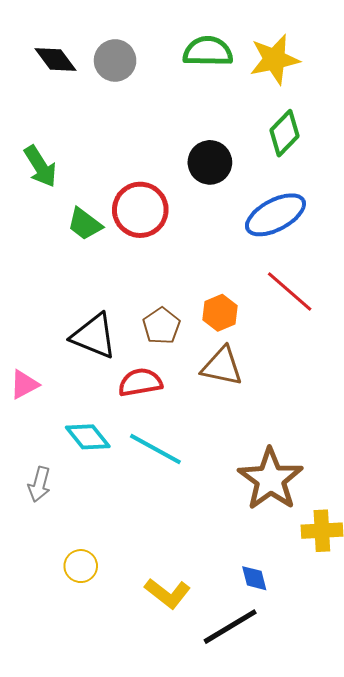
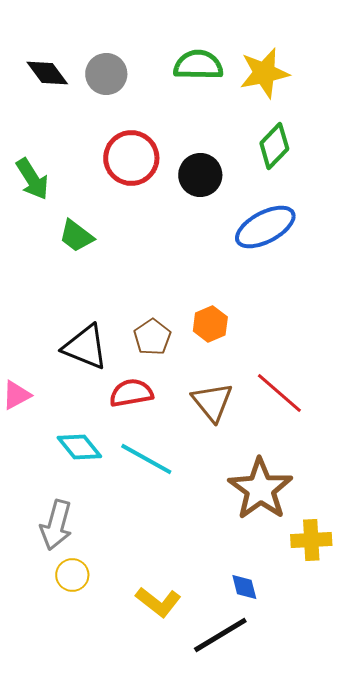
red circle: (140, 210) -> (131, 158), moved
red line: (290, 292) -> (279, 393), moved
brown triangle: (222, 366) -> (212, 402), moved, turned 39
gray arrow: (39, 484) -> (56, 525), moved, size x1.4

